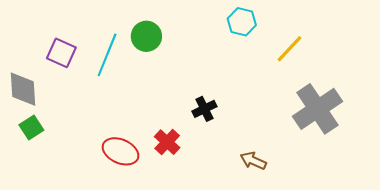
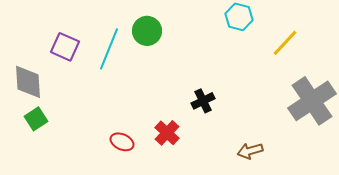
red ellipse: (120, 151) -> (122, 142), size x0.7
brown arrow: (253, 161) -> (250, 151), turned -40

